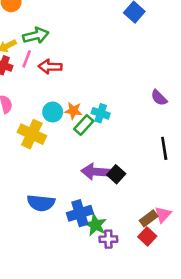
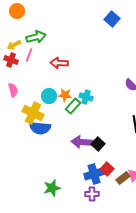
red arrow: (50, 67) -> (59, 63), moved
blue semicircle: (41, 203) -> (40, 128), moved
blue cross: (80, 213) -> (94, 174), moved
green star: (95, 225) -> (52, 188), moved, turned 30
red square: (147, 237) -> (107, 169), moved

